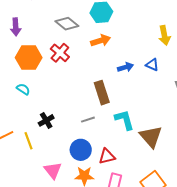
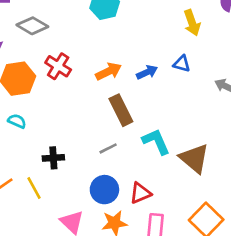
gray diamond: (67, 24) -> (32, 26), moved
orange arrow: (101, 41) -> (108, 71), moved
black cross: (46, 120) -> (53, 158), turned 35

